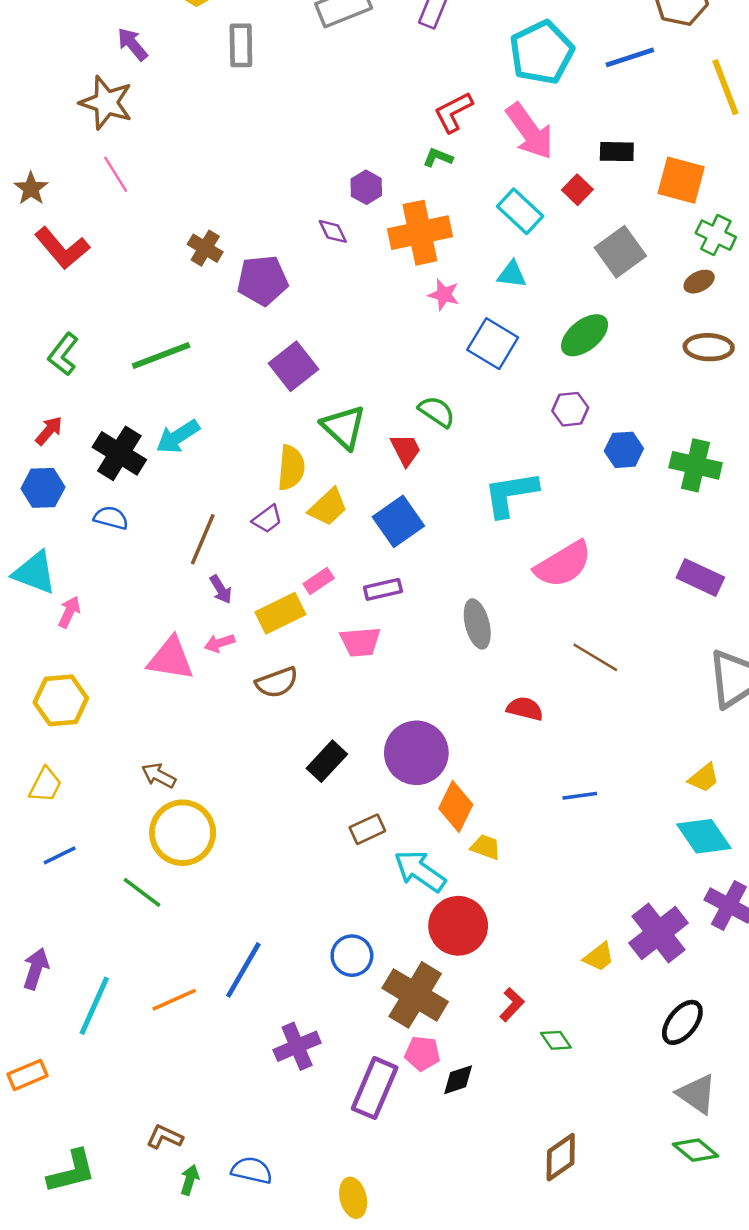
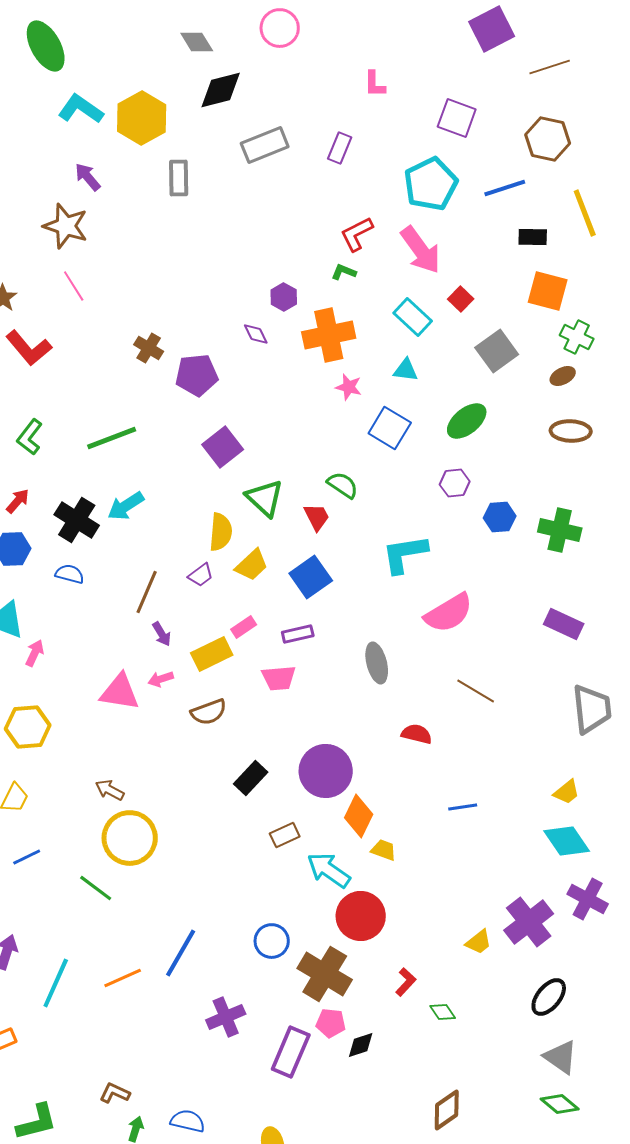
black rectangle: (617, 152) -> (533, 237), moved

